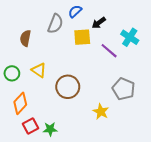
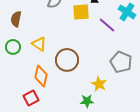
brown semicircle: (25, 38) -> (16, 19), moved
orange diamond: (20, 103) -> (41, 76), moved, turned -30
green star: (50, 129) -> (87, 101), moved

